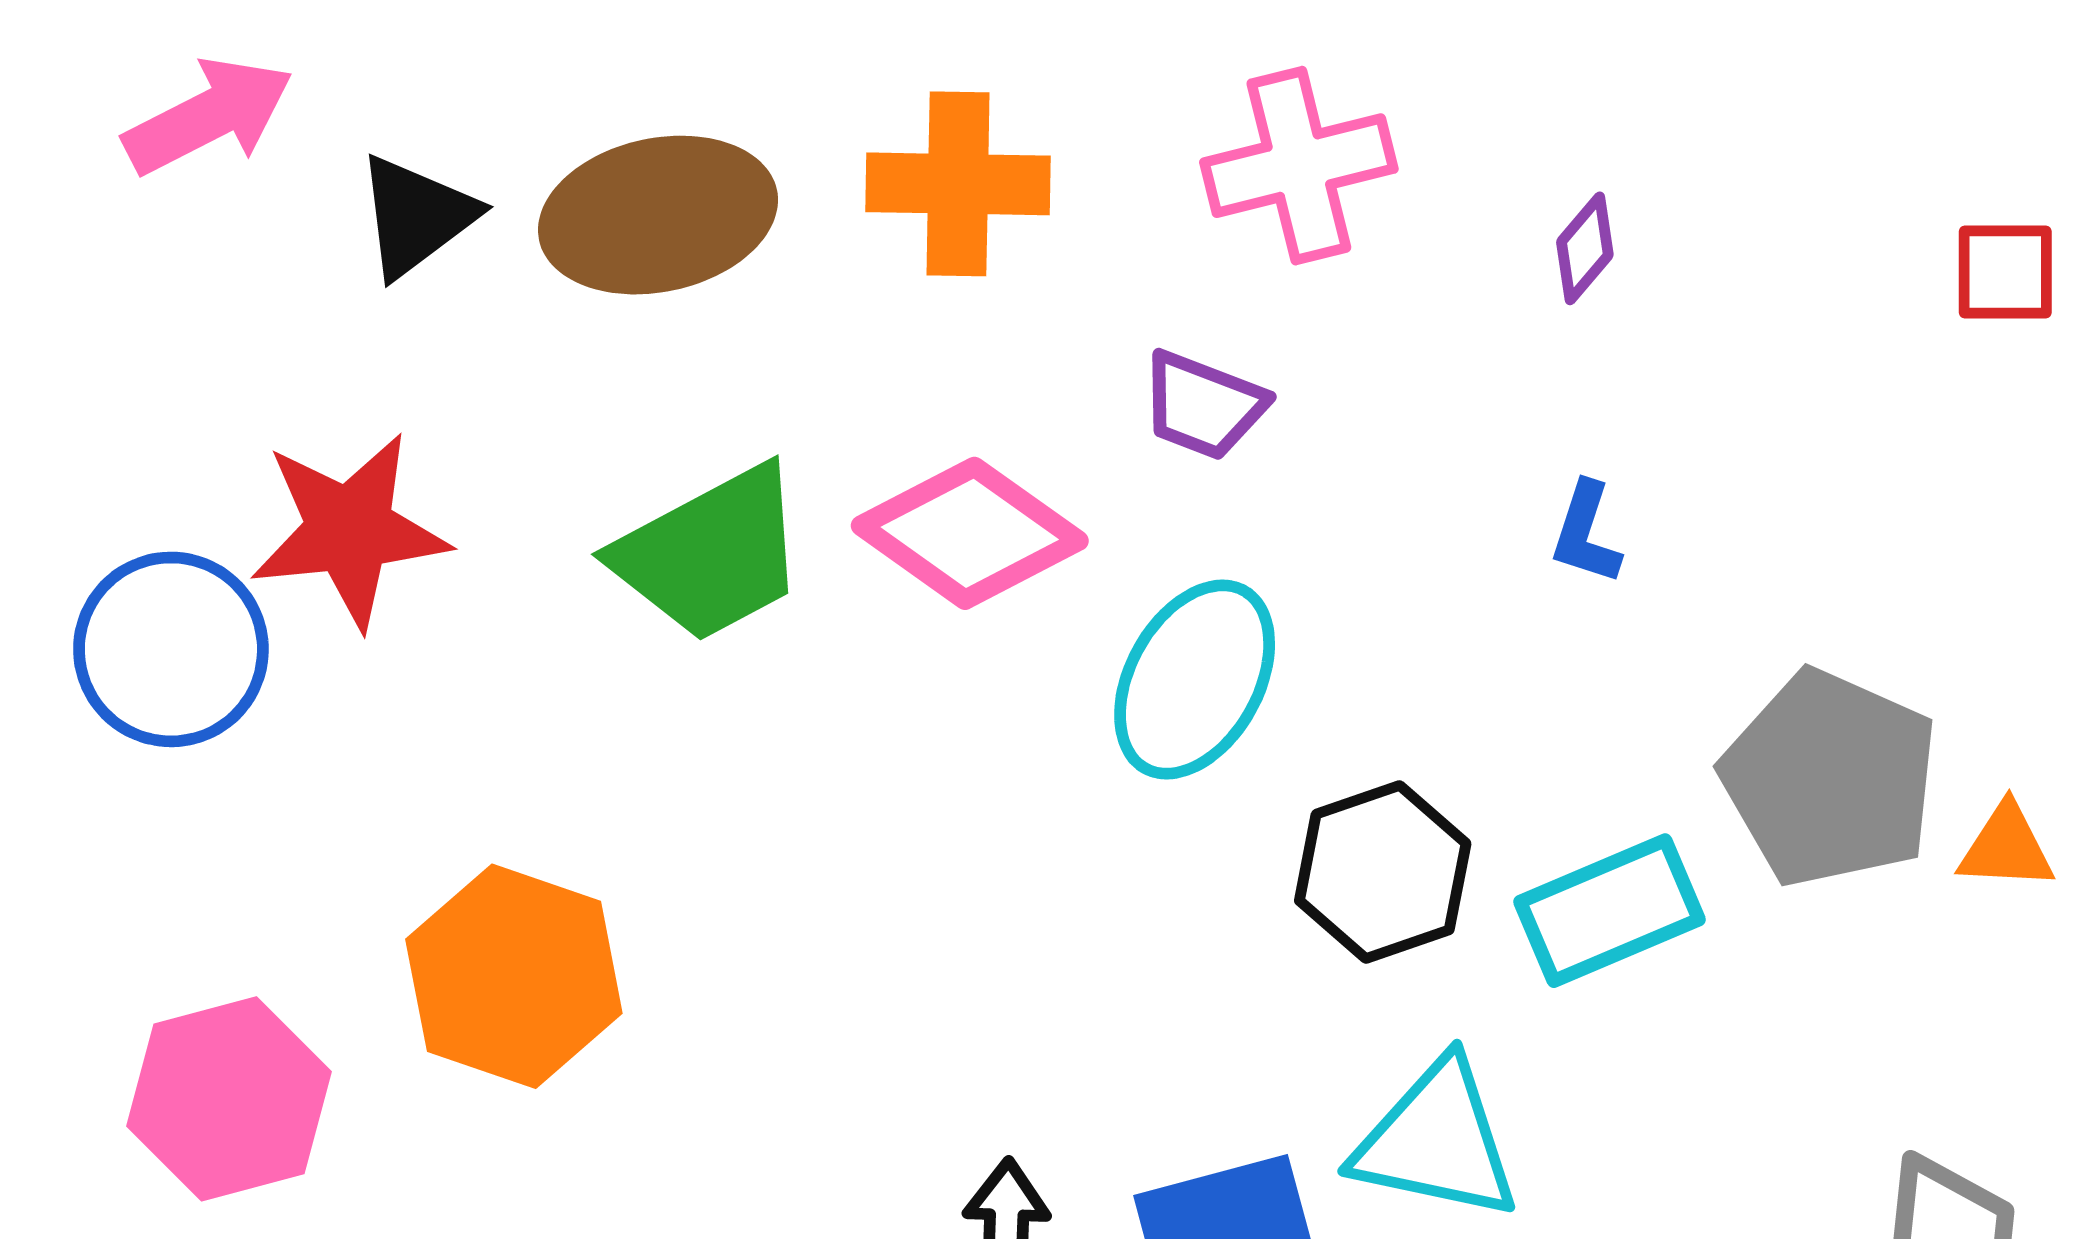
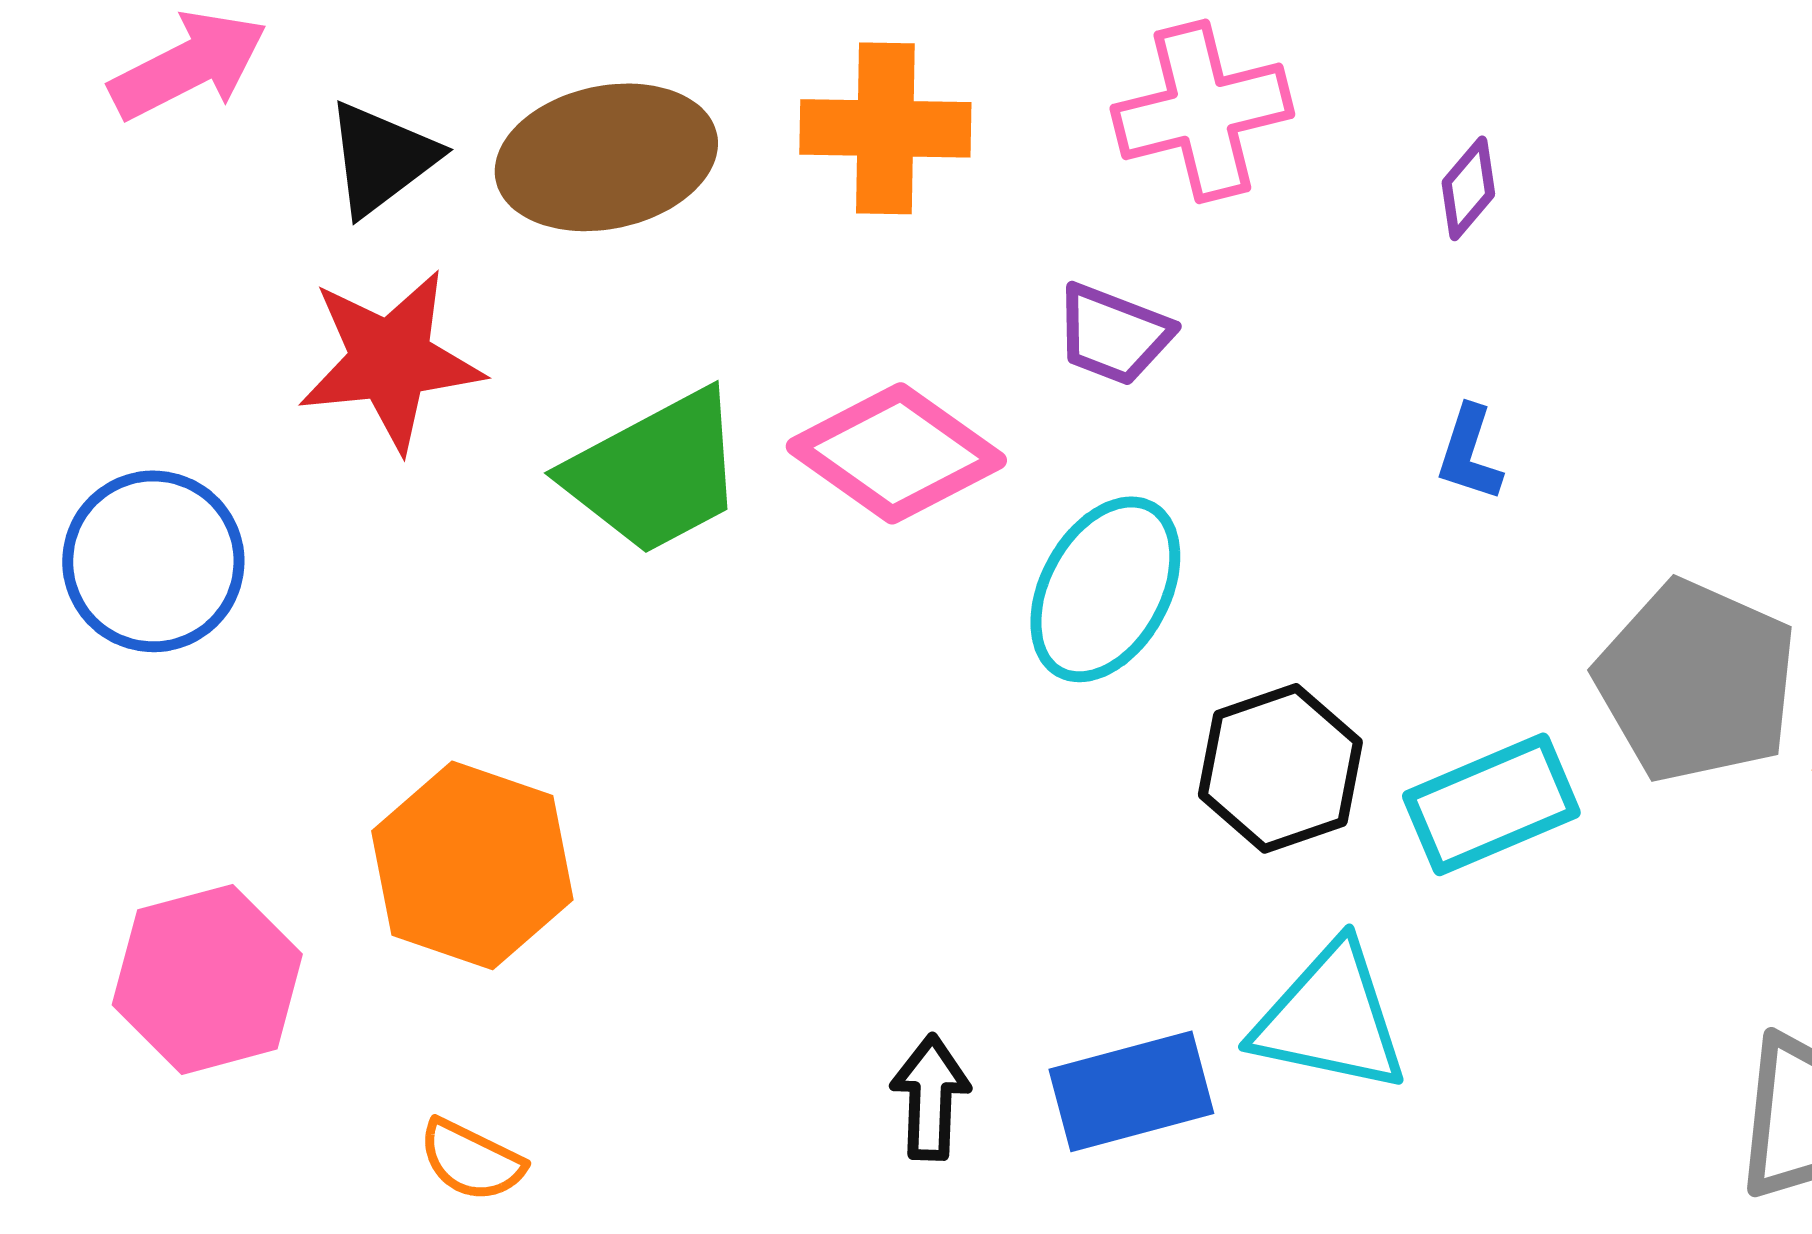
red star: (349, 530) -> (390, 360), moved

